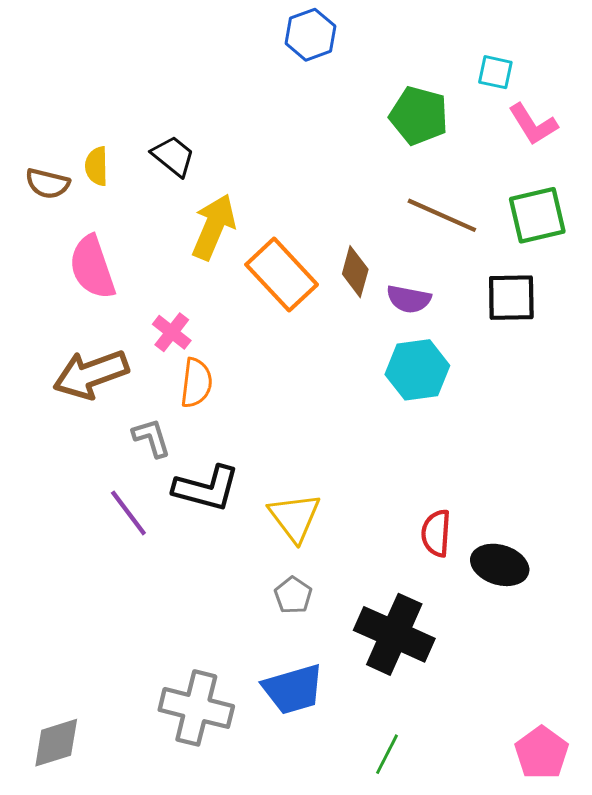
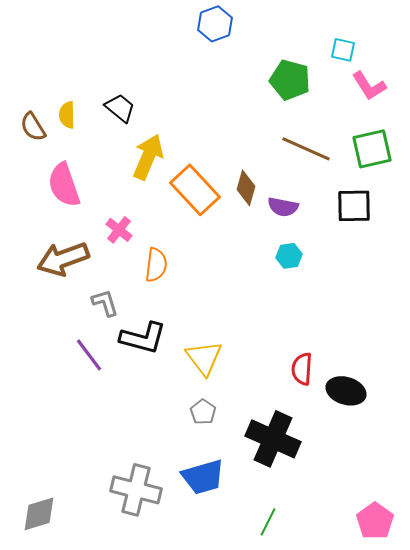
brown semicircle: (47, 183) -> (33, 127), turned 44
cyan hexagon: (417, 370) -> (289, 256), size x0.6
orange semicircle: (196, 383) -> (156, 265), moved

